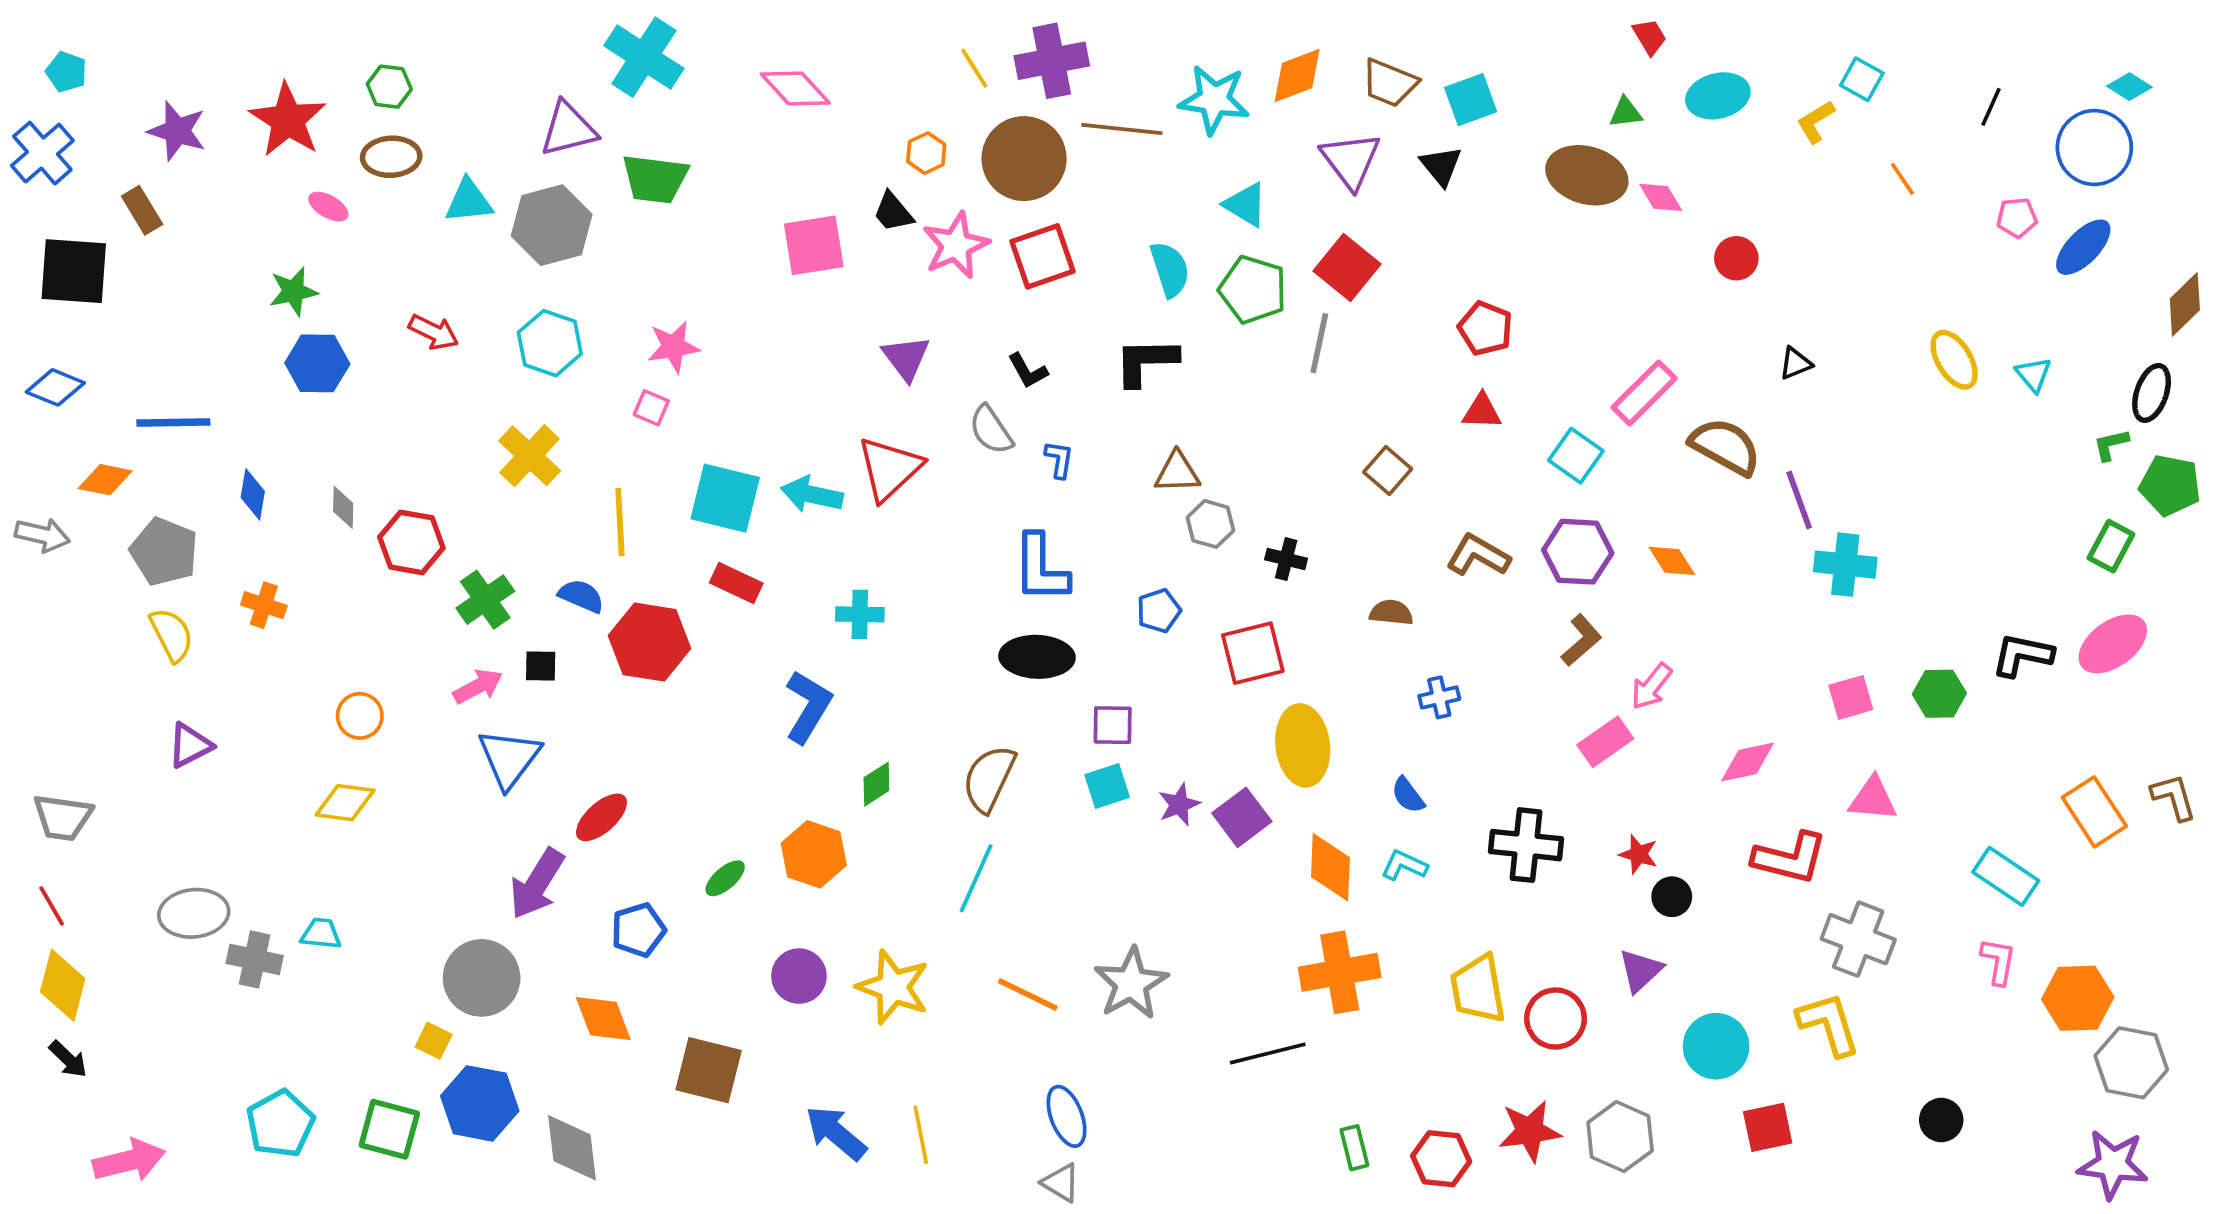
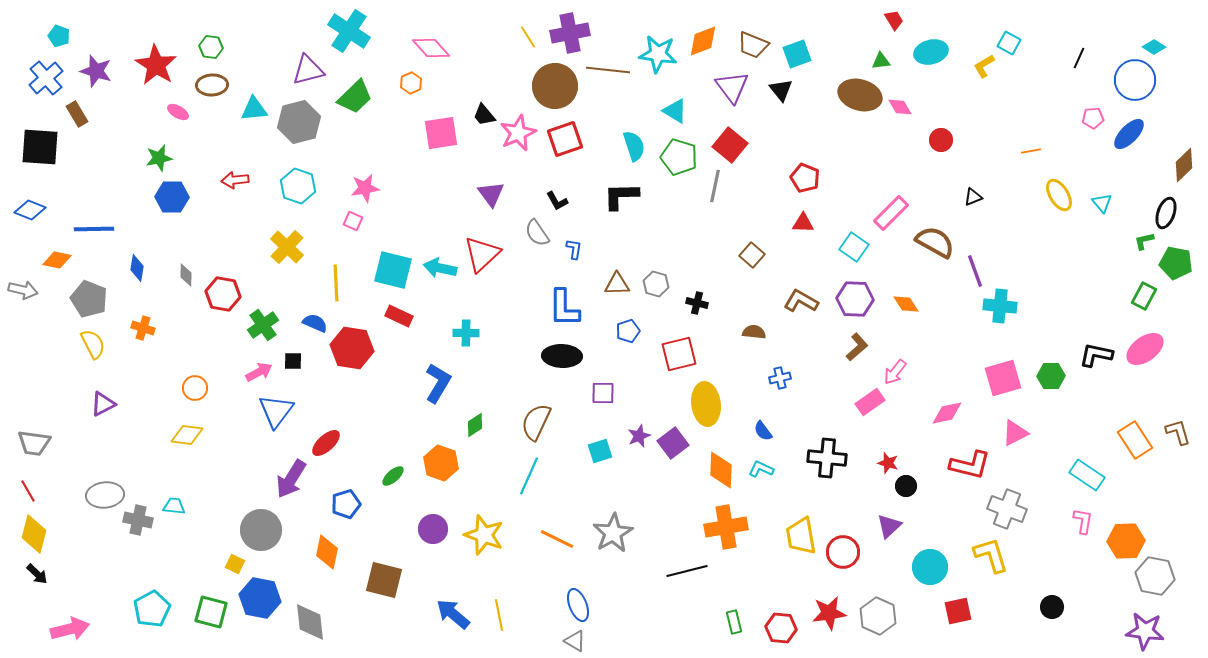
cyan pentagon: (66, 72) -> (59, 36), moved
blue cross: (42, 153) -> (46, 78), moved
orange hexagon: (926, 153) -> (411, 83), moved
green trapezoid: (655, 179) -> (355, 97), turned -51
orange line: (1902, 179) -> (1031, 151), moved, turned -66
red arrow: (434, 332) -> (235, 180), turned 148
brown triangle: (1177, 472) -> (617, 284), moved
pink square: (1851, 697) -> (1003, 378), size x1.5
cyan square: (1107, 786) -> (600, 451), moved
pink triangle: (1873, 799) -> (1015, 433), turned -32
orange diamond: (603, 1019) -> (327, 552), turned 32

